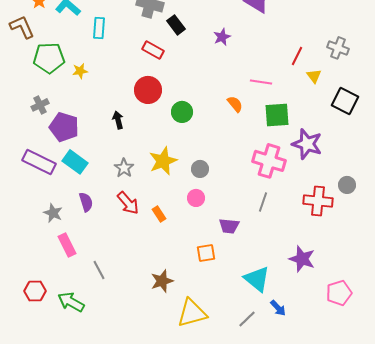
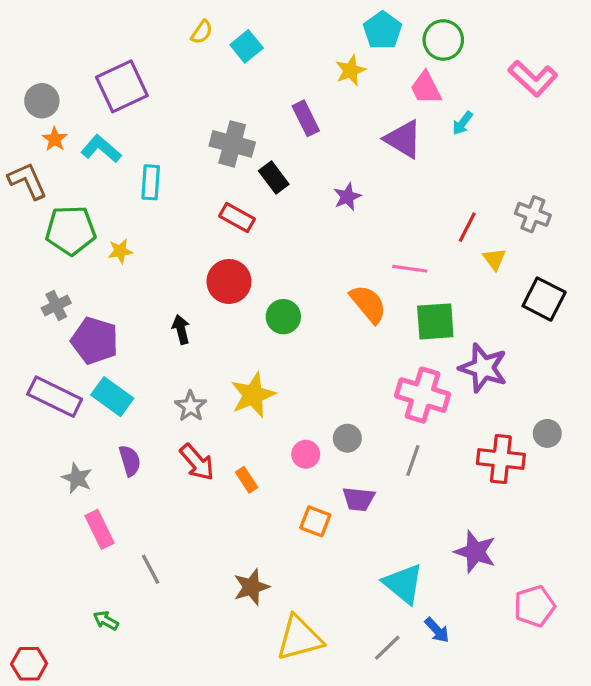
orange semicircle: (235, 104) -> (368, 304), size x1.5
gray circle: (200, 169) -> (347, 438), moved
orange square: (206, 253) -> (315, 521), moved, turned 30
red hexagon: (35, 291) -> (29, 664), moved
green arrow: (71, 302) -> (106, 621), size x0.6

